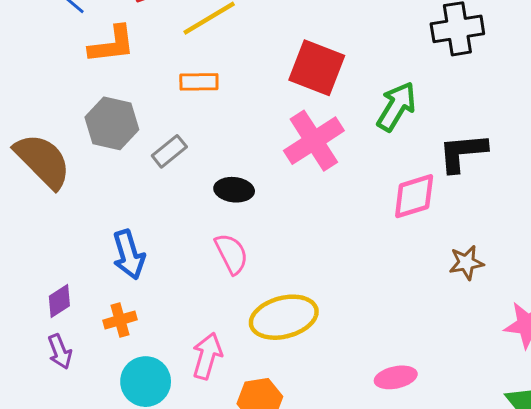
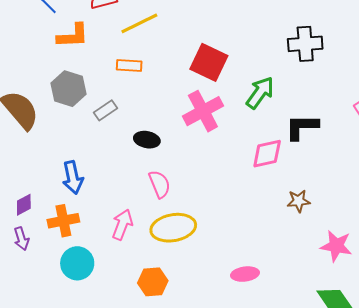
pink semicircle: (231, 254) -> (160, 184), moved
orange cross: (120, 320) -> (63, 221), size x1.4
pink arrow: (207, 356) -> (122, 225), moved

